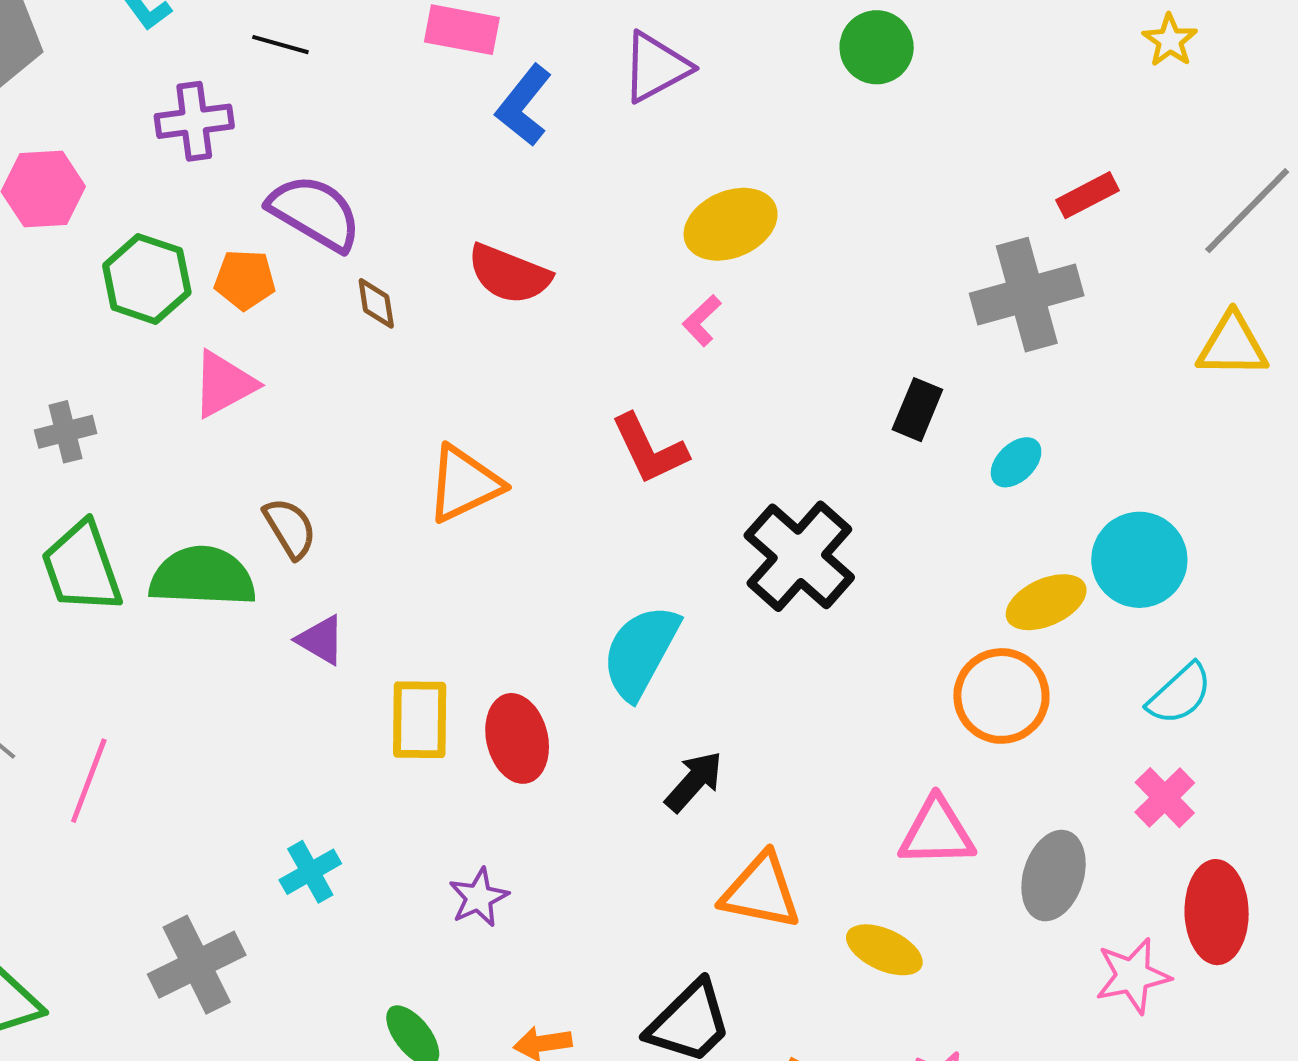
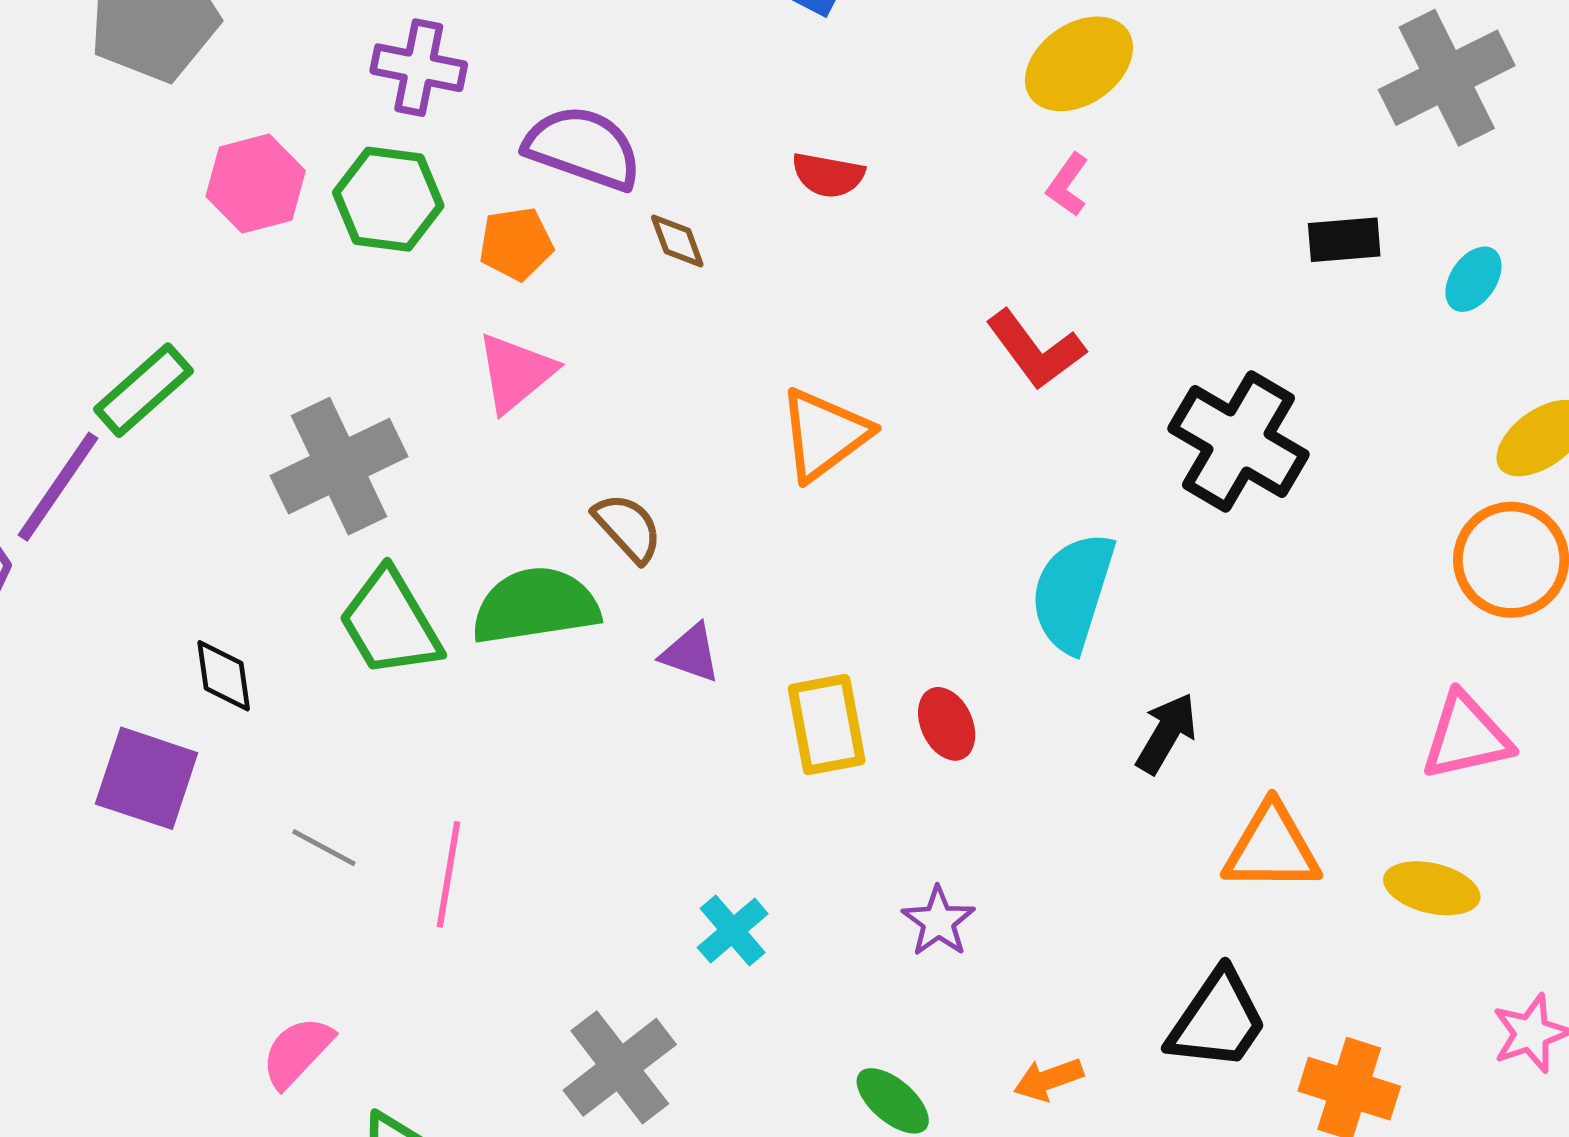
purple cross: (194, 121) -> (419, 68), turned 30
red semicircle: (509, 274) -> (828, 175), size x0.7
green hexagon: (147, 279) -> (388, 199), moved
black rectangle: (917, 410) -> (1344, 240), turned 74
gray cross: (66, 432) -> (339, 466), size x1.8
red ellipse: (517, 738) -> (947, 724), size x0.7

